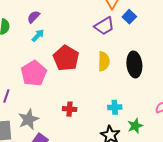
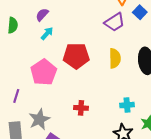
red pentagon: (66, 58) -> (76, 56), turned -30

